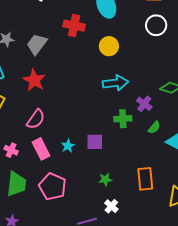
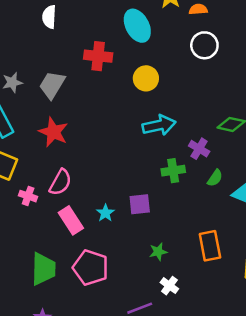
pink cross: (11, 150) -> (28, 196), moved

